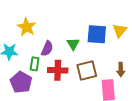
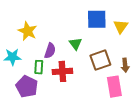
blue square: (97, 34) -> (97, 19), moved
brown square: (87, 70) -> (100, 60), moved

